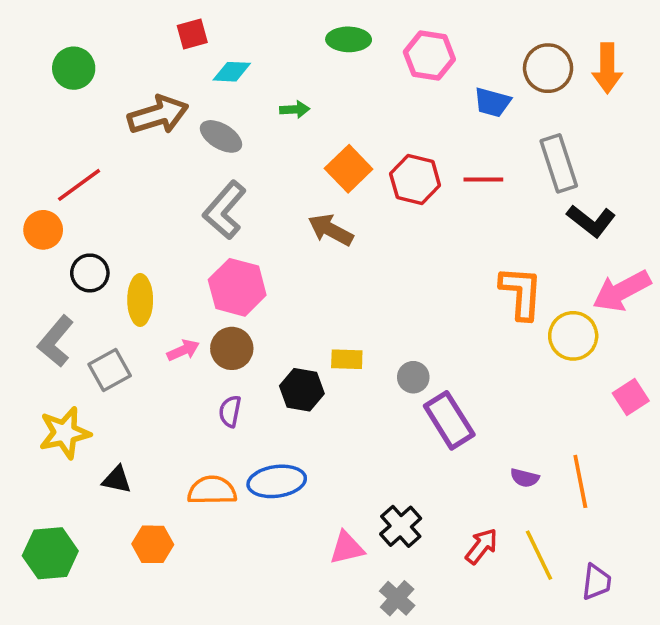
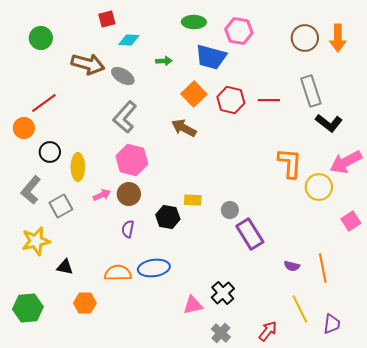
blue trapezoid: (492, 102) -> (211, 57), moved, size x1.5
brown arrow: (158, 115) -> (88, 64), turned 32
red arrow: (482, 546) -> (268, 331), moved

